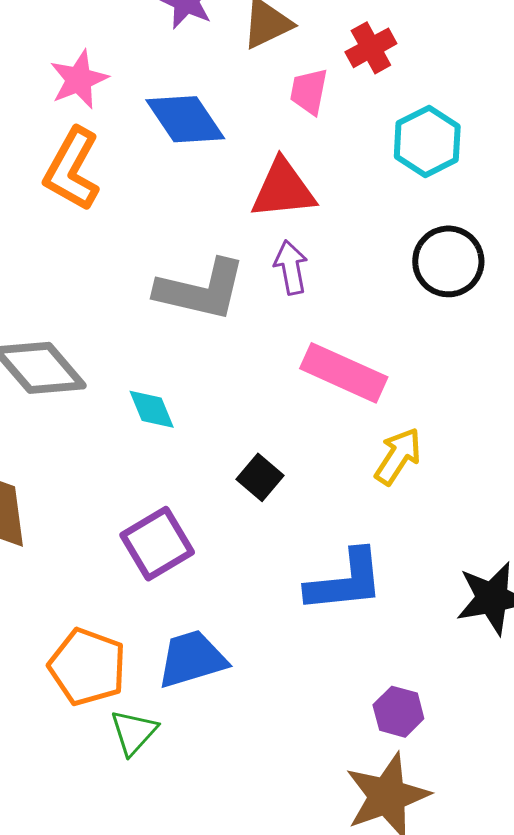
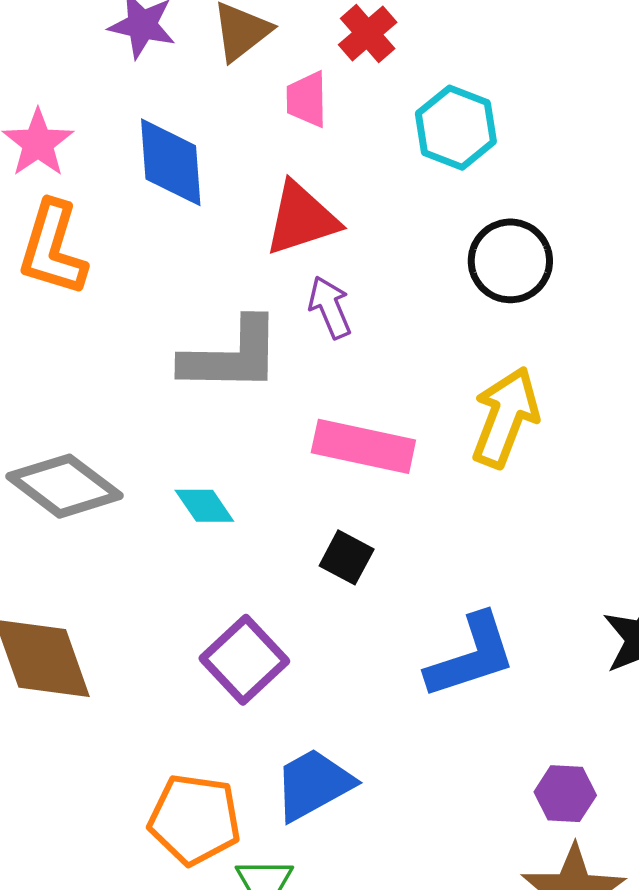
blue diamond: (185, 119) -> (171, 162), turned 42
pink rectangle: (344, 373) -> (363, 446), moved
yellow arrow: (398, 456) -> (505, 417), moved, size x1.4

